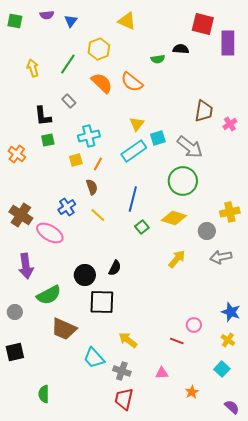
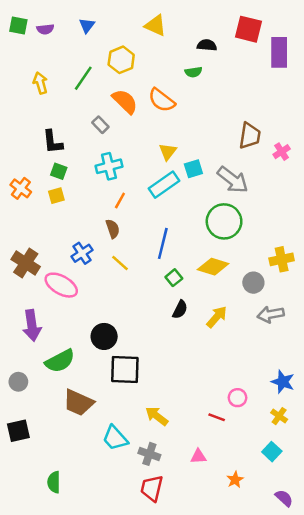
purple semicircle: (47, 15) -> (45, 29), moved
black semicircle: (181, 49) -> (207, 45), moved
gray rectangle: (69, 101) -> (100, 125), moved
green square: (48, 140) -> (59, 171), turned 32
yellow square: (76, 160) -> (56, 196), moved
black semicircle: (115, 268) -> (180, 310), moved

